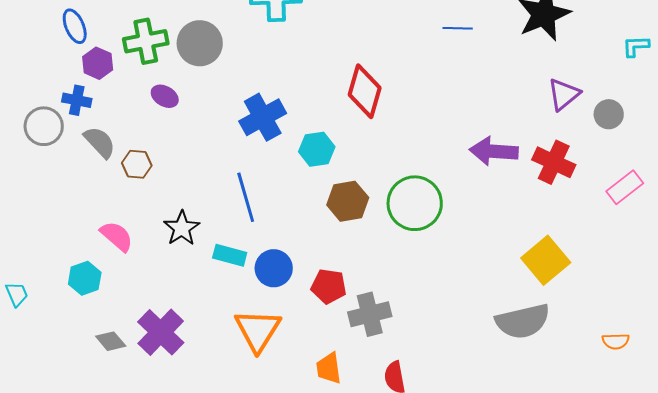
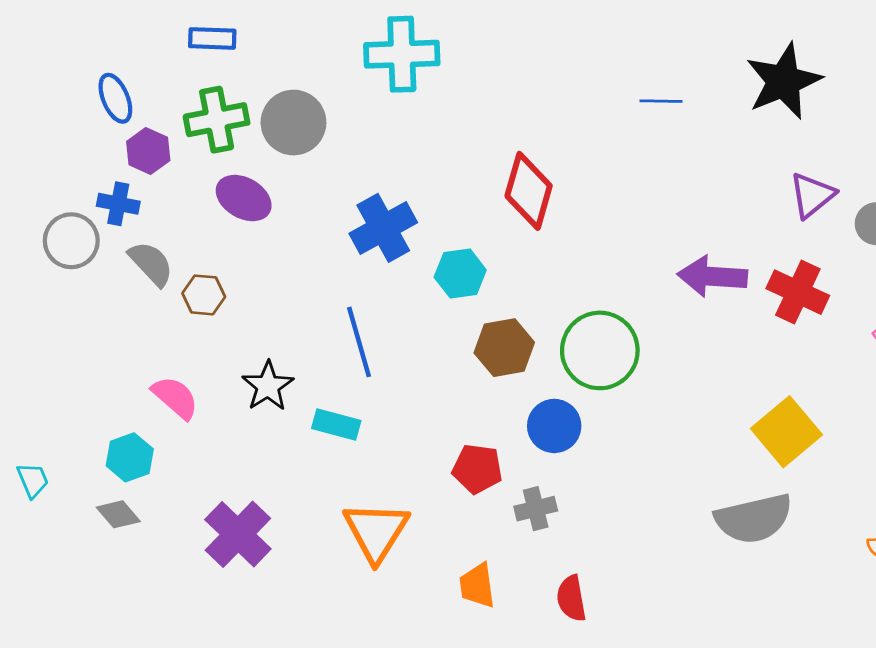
purple ellipse: (165, 96) -> (244, 198), size x1.4
blue circle: (274, 268) -> (554, 426), moved
gray cross: (370, 314) -> (536, 509), size x0.7
gray diamond: (111, 341) -> (118, 514), moved

